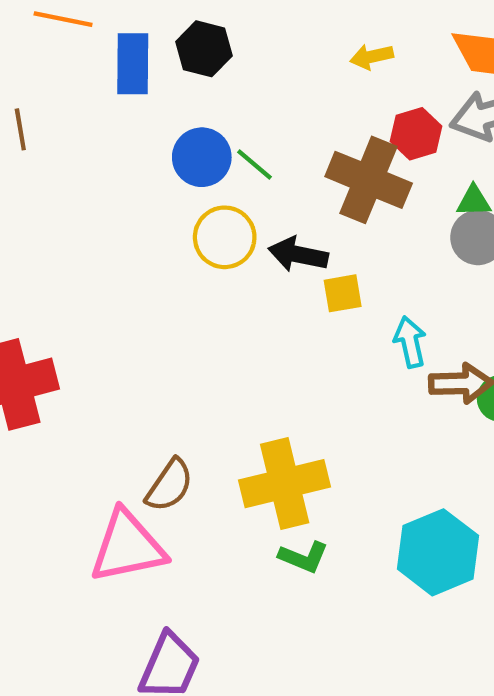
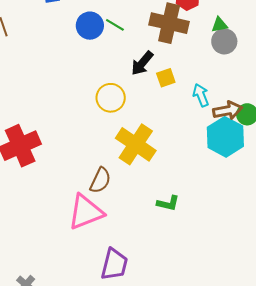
yellow circle: (225, 237) -> (111, 98), moved
black arrow: (298, 254) -> (142, 63), turned -52
yellow cross: (285, 484) -> (136, 144), moved, turned -33
cyan hexagon: (438, 552) -> (225, 137), moved

